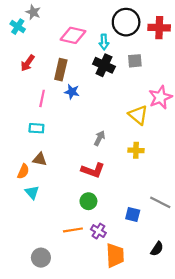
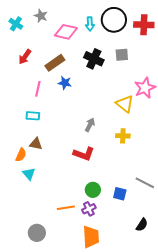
gray star: (33, 12) -> (41, 16), moved
cyan arrow: (104, 42) -> (90, 24), moved
brown rectangle: (61, 70) -> (55, 63), turned 42
green circle: (88, 201) -> (93, 190), moved
purple cross: (98, 231) -> (89, 209), turned 32
orange trapezoid: (115, 255) -> (91, 237), moved

